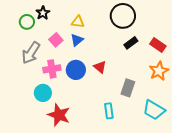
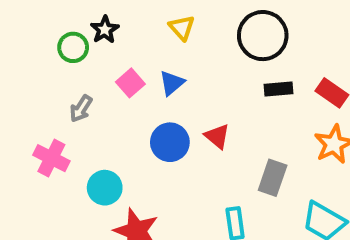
yellow triangle: (78, 22) -> (182, 28), moved, turned 40
black rectangle: (131, 43) -> (279, 89), turned 32
gray arrow: (31, 53) -> (81, 109), size x0.6
pink cross: (52, 69) -> (51, 158), moved, turned 36

